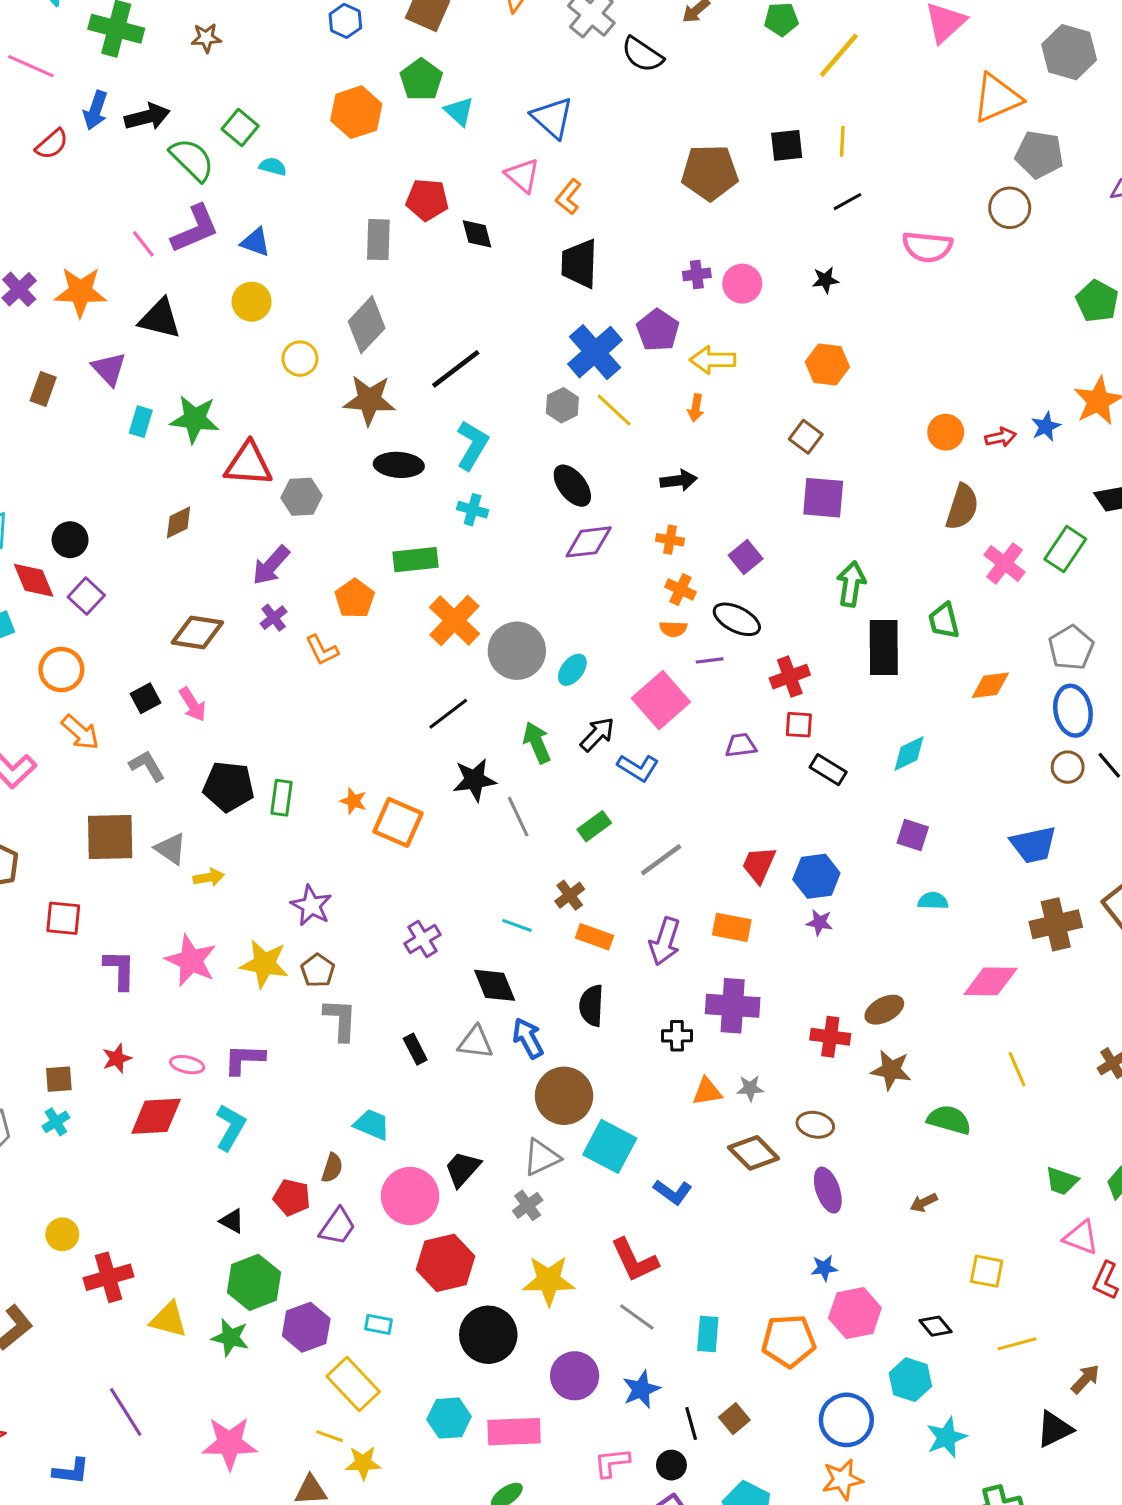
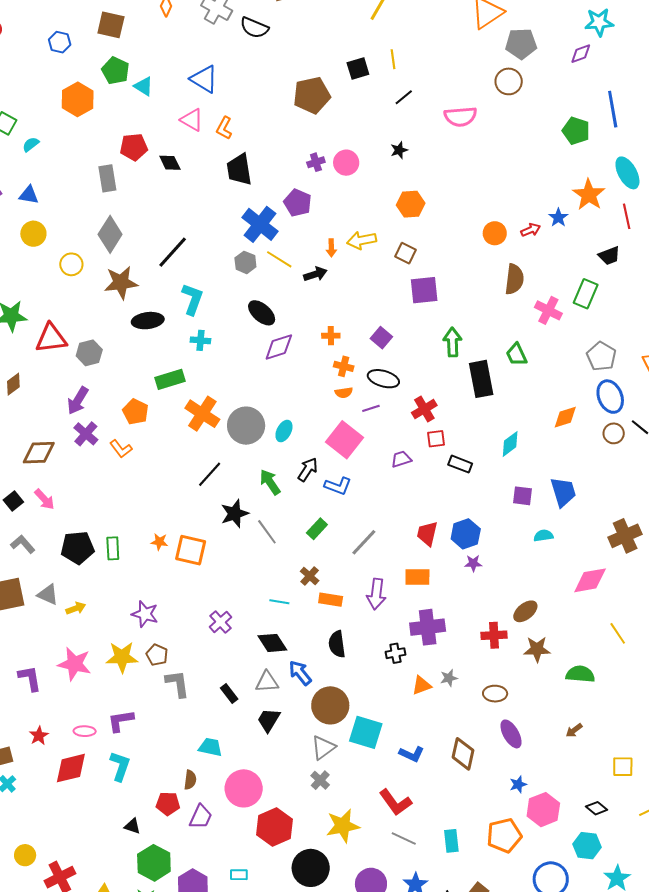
cyan semicircle: (273, 167) -> (31, 144), turned -42
yellow arrow: (713, 360) -> (362, 240), moved
black arrow: (679, 480) -> (315, 274), moved
purple cross: (274, 618) -> (86, 434), size x1.4
orange diamond: (990, 685) -> (565, 417), moved
blue trapezoid: (1033, 845) -> (563, 492), moved, turned -84
brown diamond: (754, 1153) -> (463, 754), moved, turned 68
black trapezoid: (462, 1169) -> (269, 720), moved

